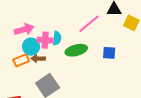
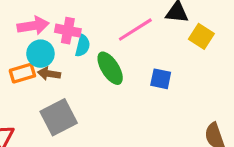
pink cross: (45, 40) -> (68, 31), moved
green ellipse: (76, 50) -> (110, 68), turned 65

